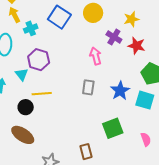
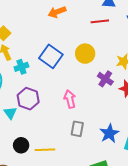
pink arrow: (96, 56) -> (70, 99), moved
yellow line: (42, 94) -> (45, 150), moved
black circle: (26, 107) -> (21, 145), moved

